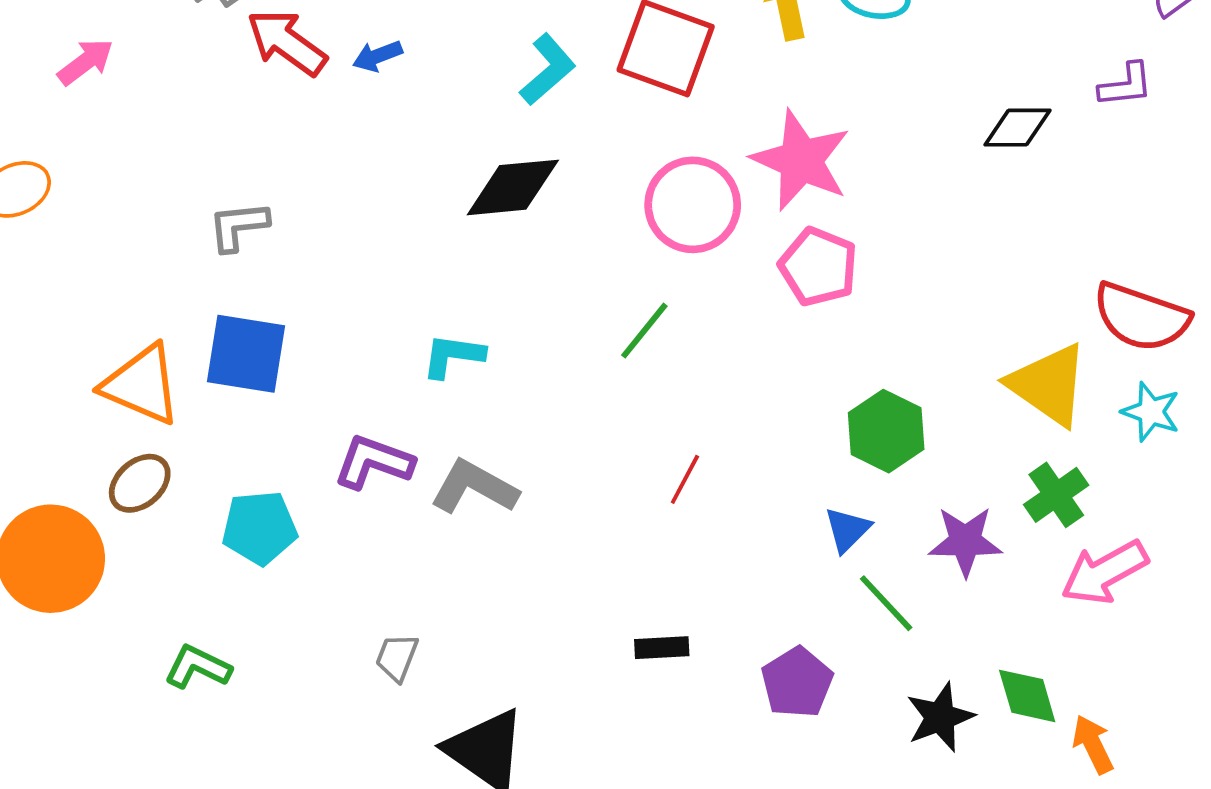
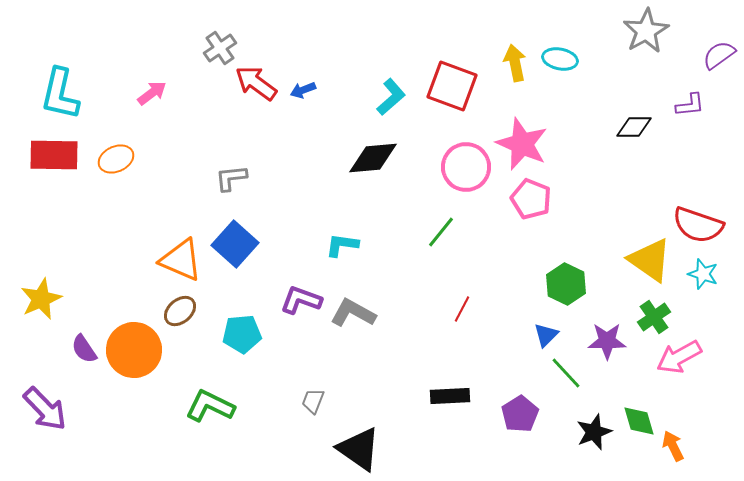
blue square: (246, 354) -> (235, 244), turned 33
black rectangle: (662, 648) -> (450, 396), size x1.4
green L-shape: (198, 667) -> (210, 406), size x1.4

